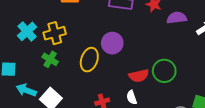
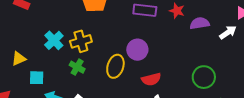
green circle: (164, 71) -> (204, 77), moved
red semicircle: (139, 76) -> (151, 79), moved

